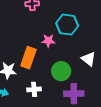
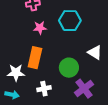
pink star: (48, 41) -> (40, 28), moved
purple cross: (74, 94) -> (84, 89), turned -30

